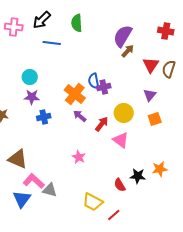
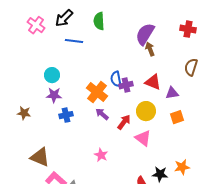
pink cross: (14, 27) -> (36, 25), turned 30
brown arrow: (128, 51) -> (150, 49), turned -64
red triangle: (151, 65) -> (153, 82), moved, turned -42
purple triangle: (150, 95) -> (172, 93), turned 40

